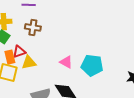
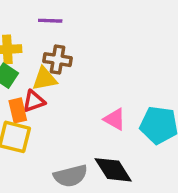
yellow triangle: (29, 62) -> (45, 79), moved

